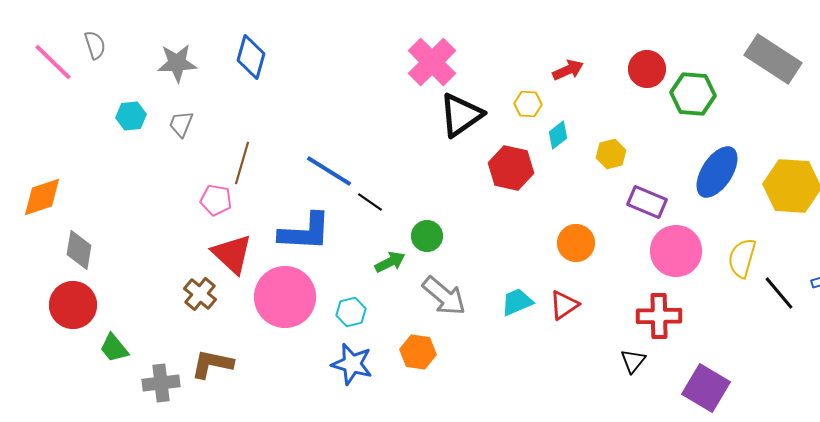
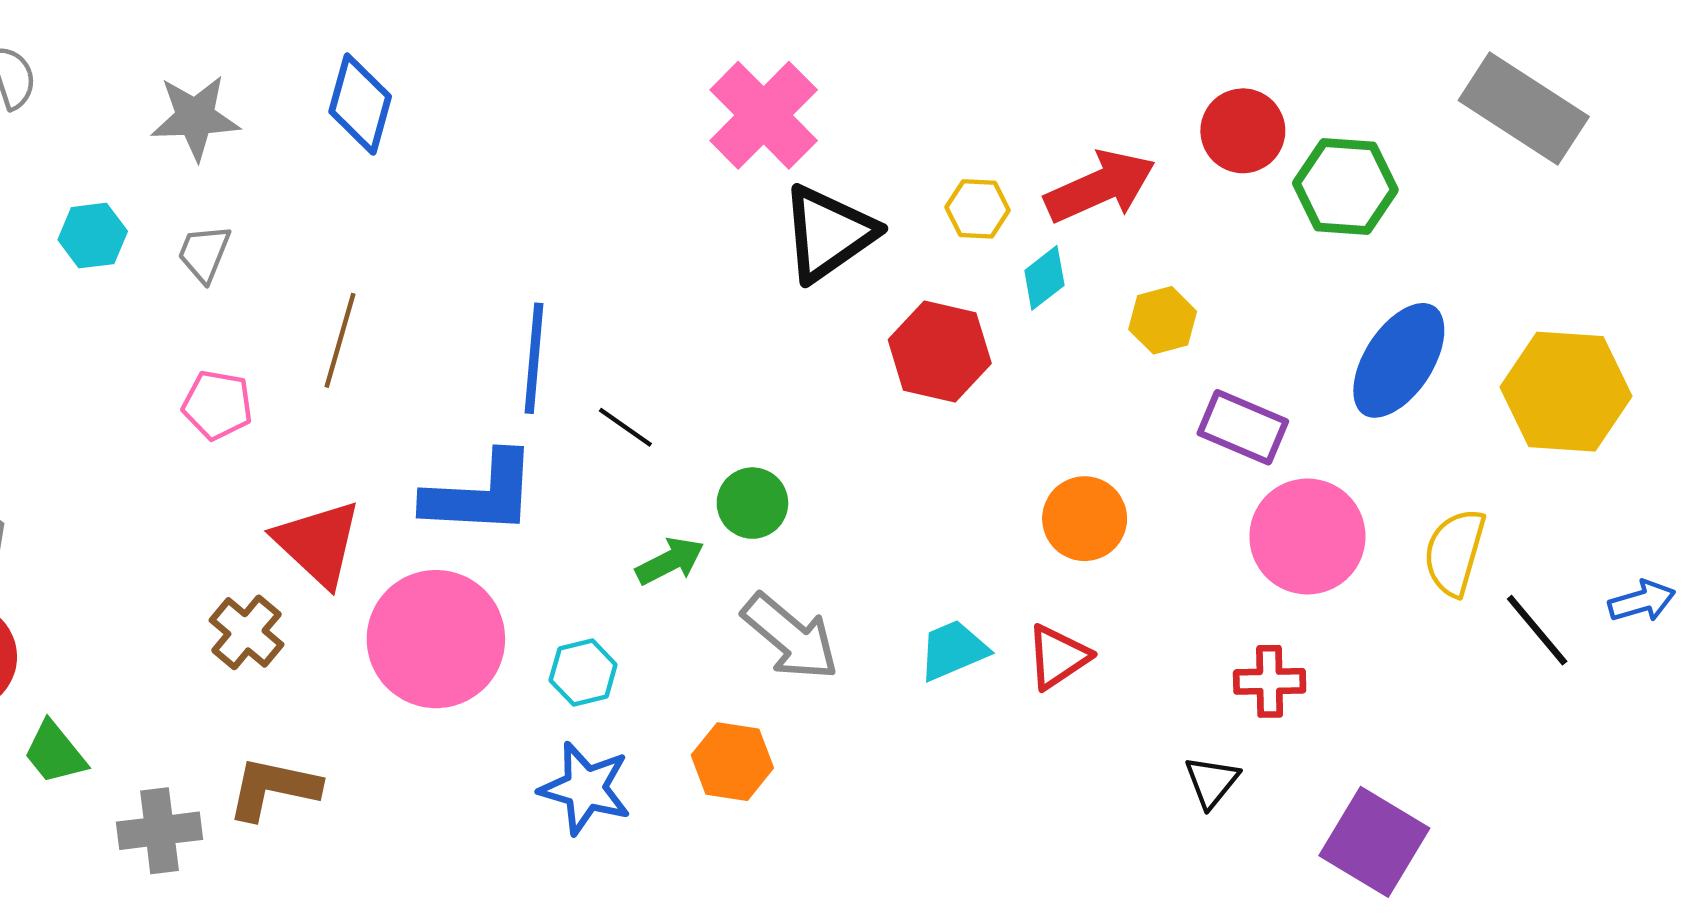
red arrow: (568, 70) -> (1100, 187), moved, size x1.6
blue line: (329, 171) -> (534, 358), turned 63
pink pentagon: (216, 200) -> (217, 405), moved
red cross: (659, 316) -> (1270, 681), size x0.7

